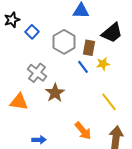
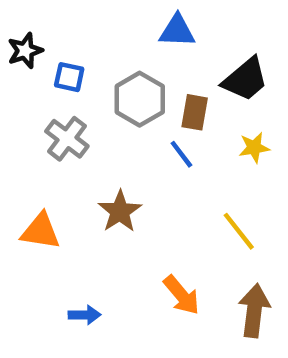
blue square: (32, 32) -> (69, 77), turned -32
yellow star: (103, 64) -> (254, 148), moved
gray cross: (37, 73) -> (67, 139), moved

